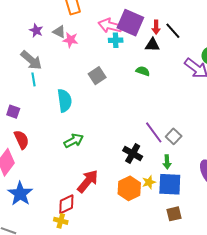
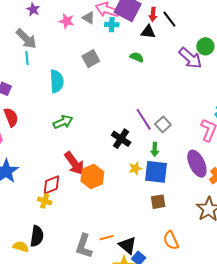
gray triangle: (59, 32) -> (89, 18), moved
red arrow: (88, 181) -> (74, 163), turned 100
orange hexagon: (129, 188) -> (92, 177), moved

